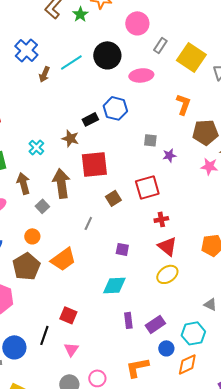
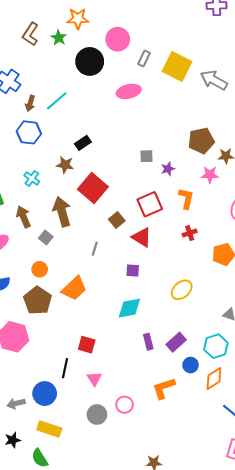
black circle: (107, 55) -> (90, 61), moved
cyan line: (71, 62) -> (57, 101), moved
orange L-shape: (183, 104) -> (186, 198), moved
blue hexagon: (115, 108) -> (29, 132), moved
red square: (94, 164) -> (93, 188), turned -36
red cross: (161, 219) -> (190, 233), moved
red triangle: (167, 246) -> (142, 237), moved
blue circle: (14, 347) -> (45, 394), moved

